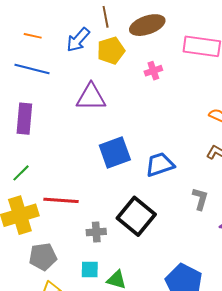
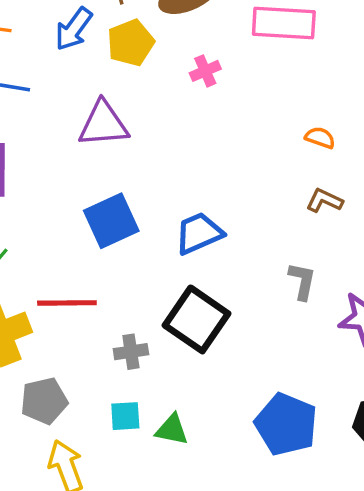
blue square: (115, 153) -> (111, 221), moved
blue trapezoid: (160, 165) -> (199, 233), moved

